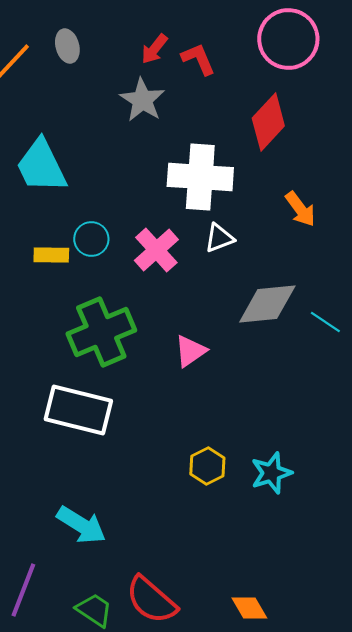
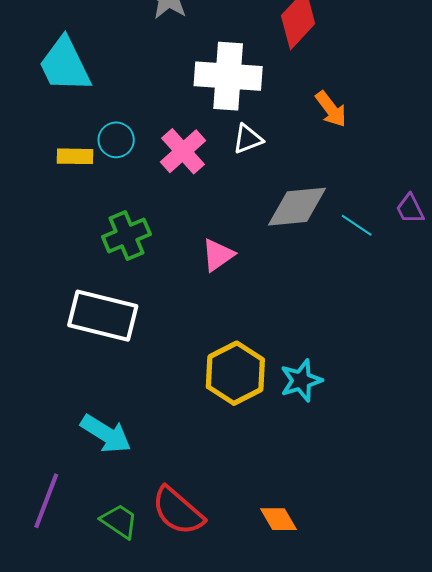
green cross: (101, 332) -> (126, 235), size x0.7
yellow hexagon: (207, 466) -> (235, 373), size x1.6

